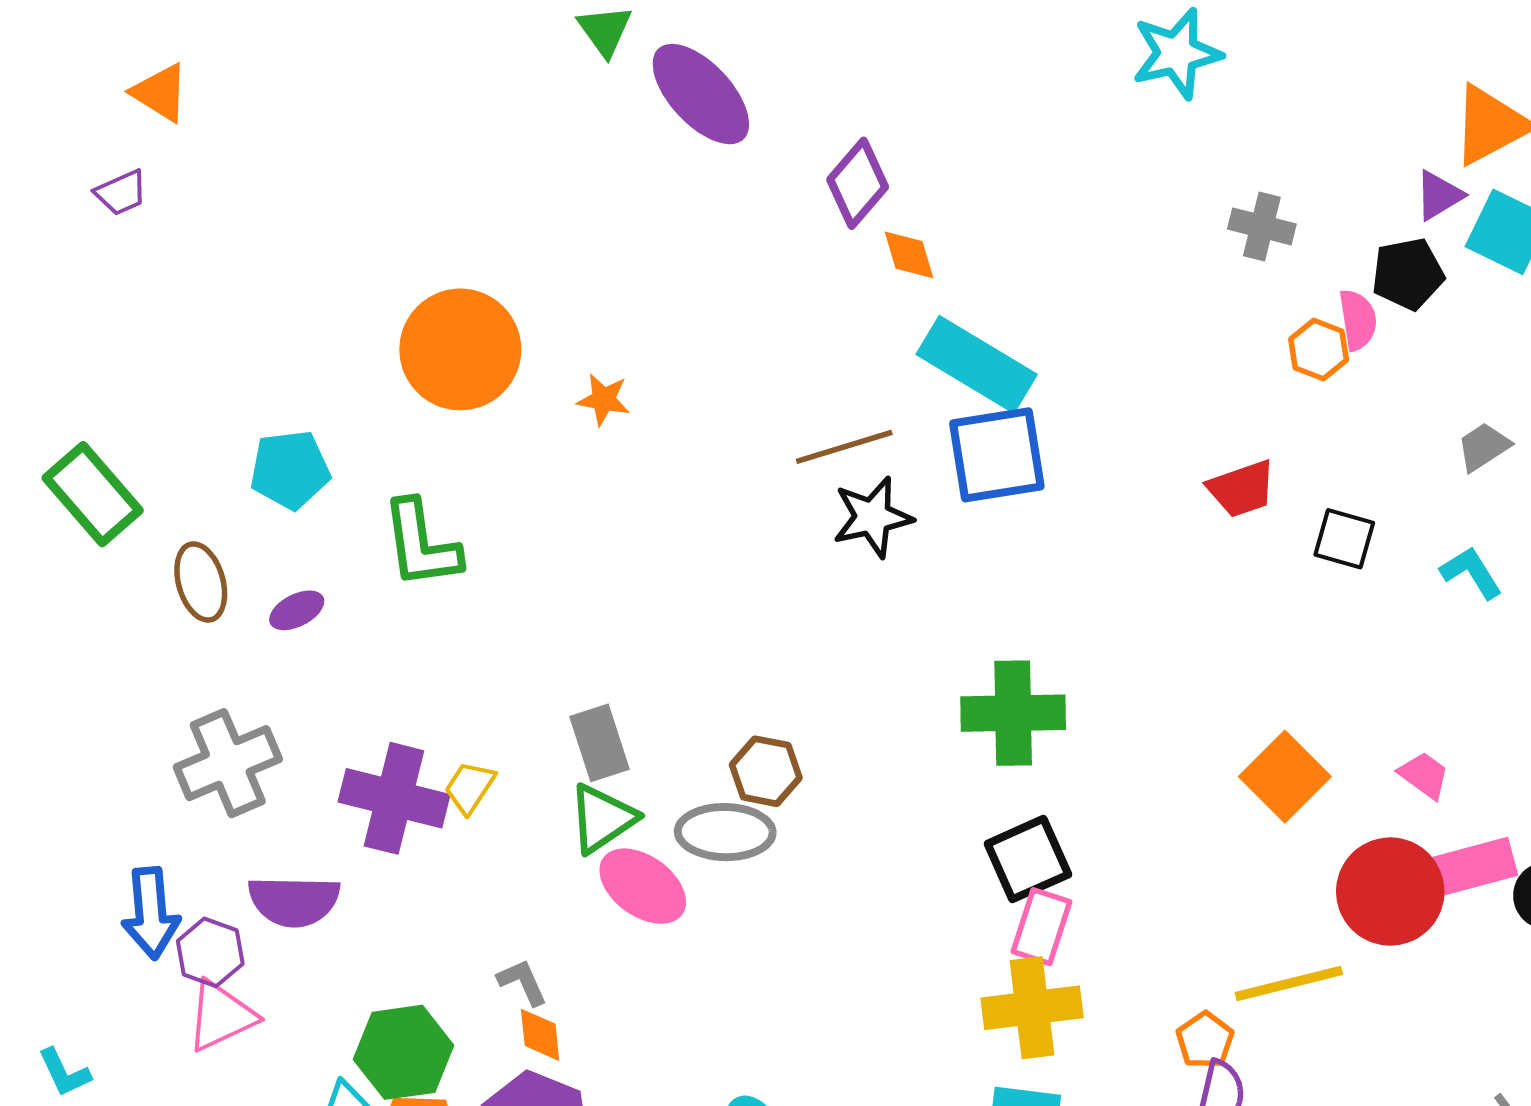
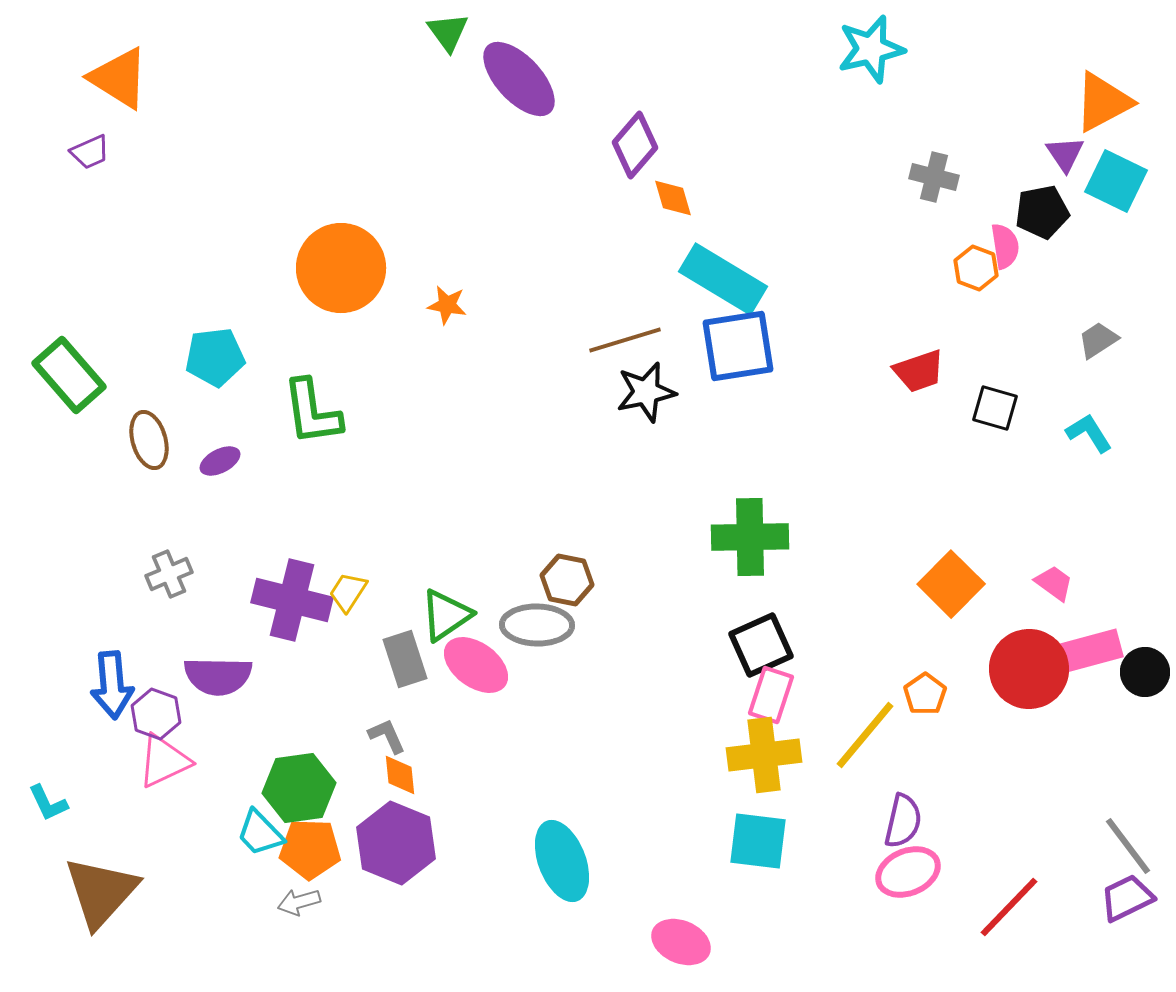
orange triangle: (160, 93) -> (119, 78), size x1.4
purple triangle: (1439, 195) -> (1065, 154), turned -33
gray rectangle: (599, 743) -> (405, 659), moved
gray cross: (228, 763) -> (169, 574), size x0.6
yellow line: (1289, 983) -> (865, 735), moved, turned -36
orange pentagon: (1205, 1040) -> (925, 694), moved

